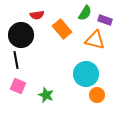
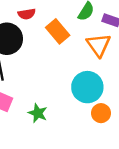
orange triangle: (95, 40) -> (99, 45), turned 40

